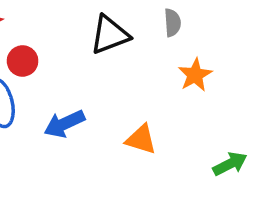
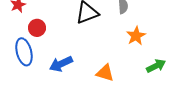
green arrow: (230, 164) -> (156, 66), moved

